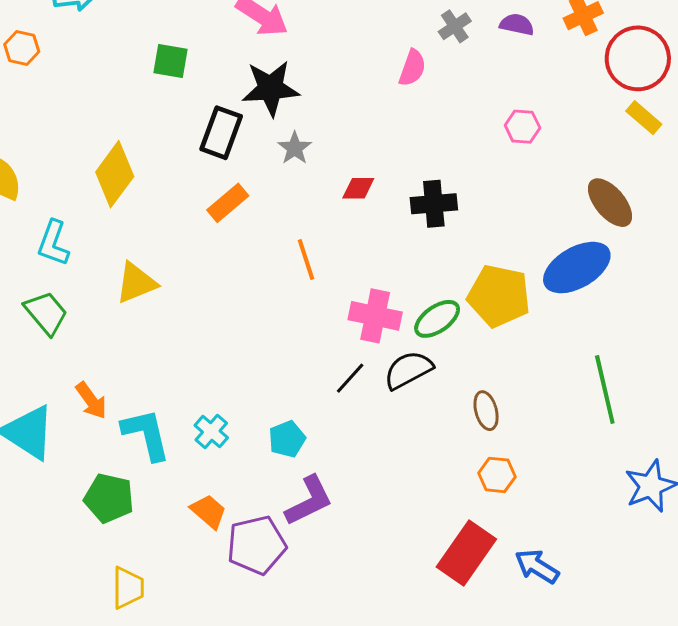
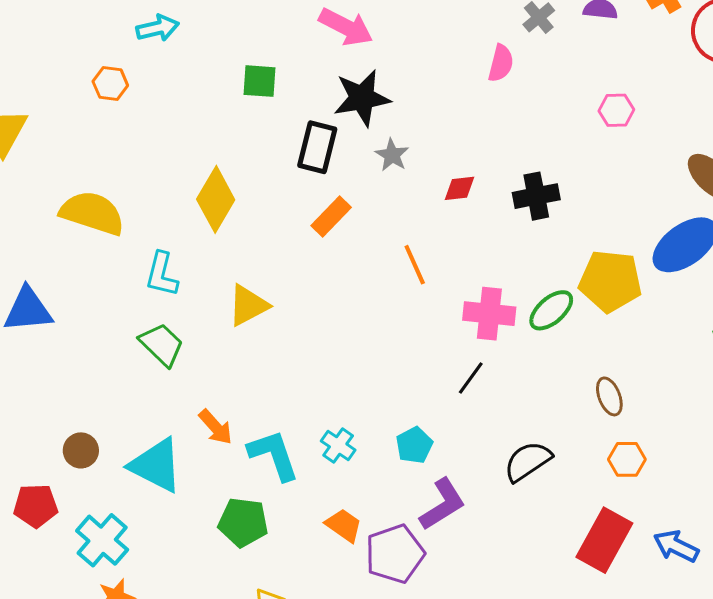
black semicircle: (408, 370) -> (528, 461), moved

